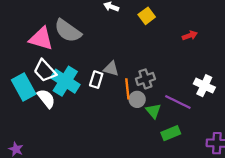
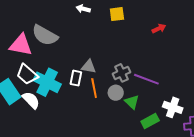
yellow square: (147, 16) -> (117, 14), turned 35
white cross: (204, 86) -> (173, 107), moved
orange line: (127, 89) -> (94, 88), moved
purple line: (178, 102) -> (146, 79), moved

